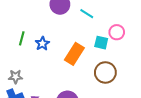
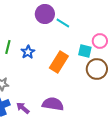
cyan line: (87, 14) -> (63, 23), moved
brown circle: (105, 72) -> (97, 69), moved

